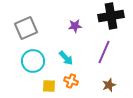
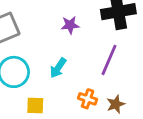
cyan arrow: (66, 58) -> (58, 68), turned 77
orange cross: (71, 81) -> (88, 99), moved

